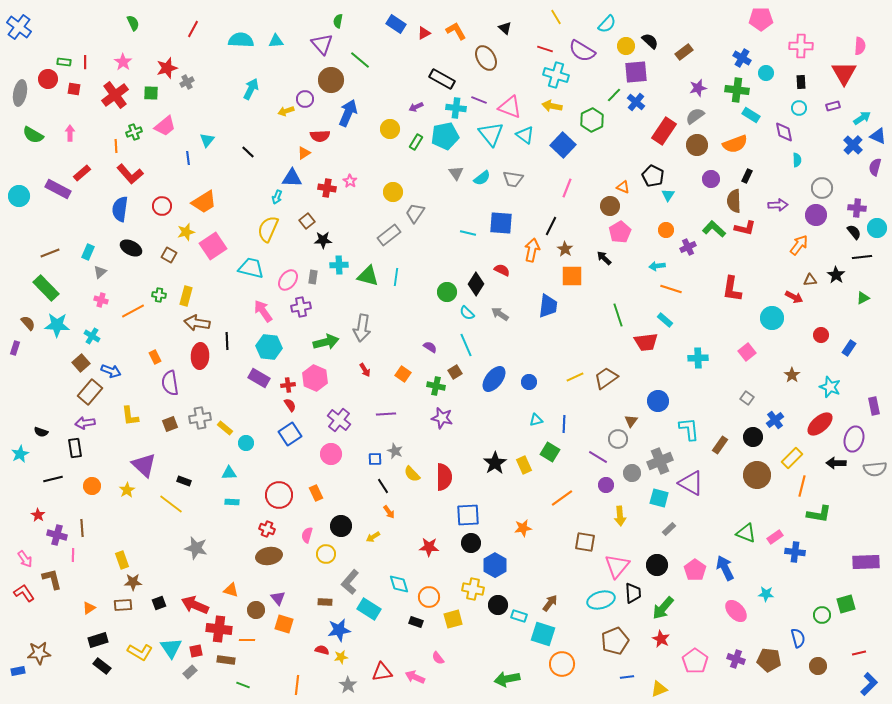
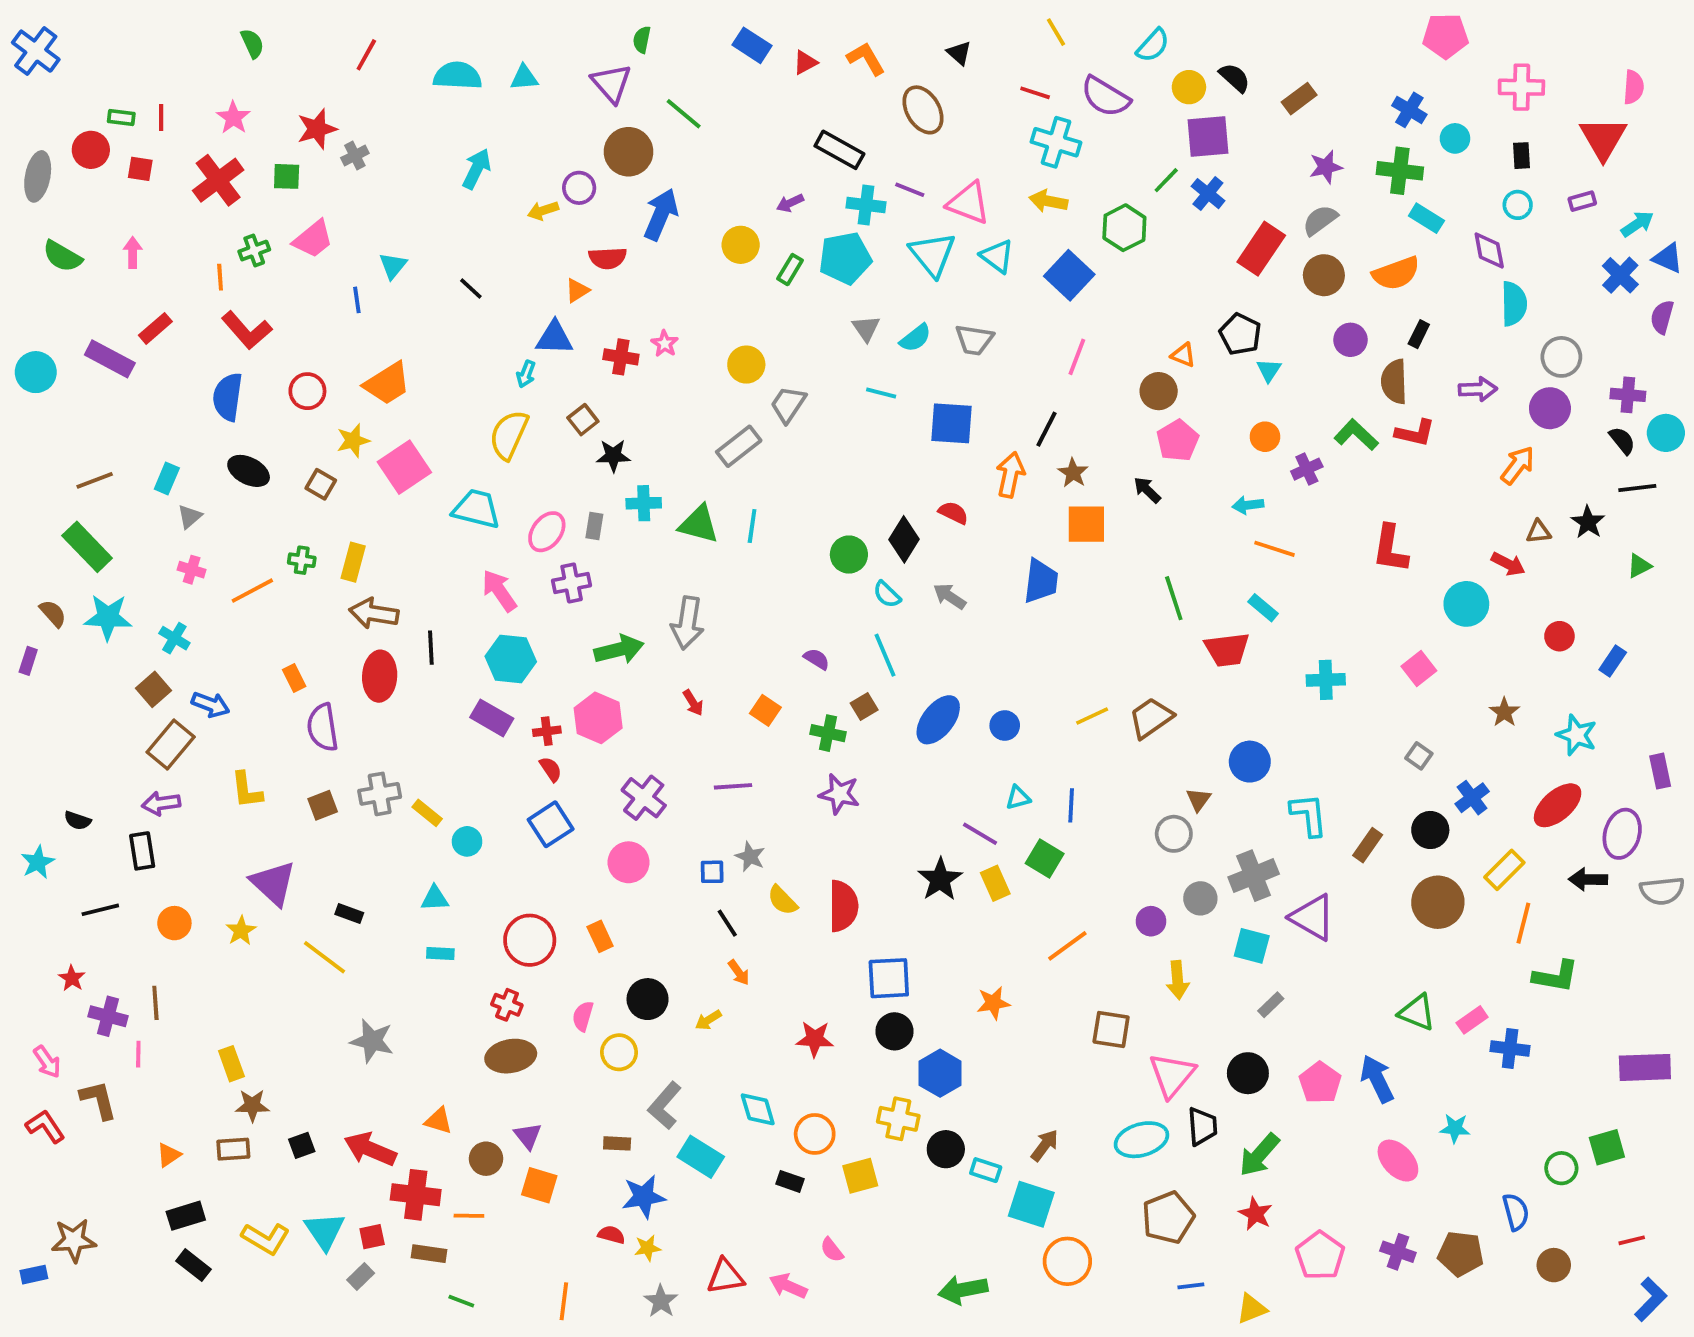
cyan semicircle: (797, 160) -> (1514, 304), size x1.6
cyan line: (468, 233) -> (881, 393), moved
purple line: (598, 457) -> (980, 834), moved

